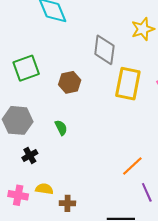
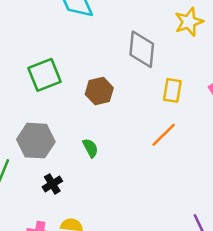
yellow rectangle: (128, 84) -> (172, 90), size x0.6
orange line: (132, 166) -> (164, 135), moved

